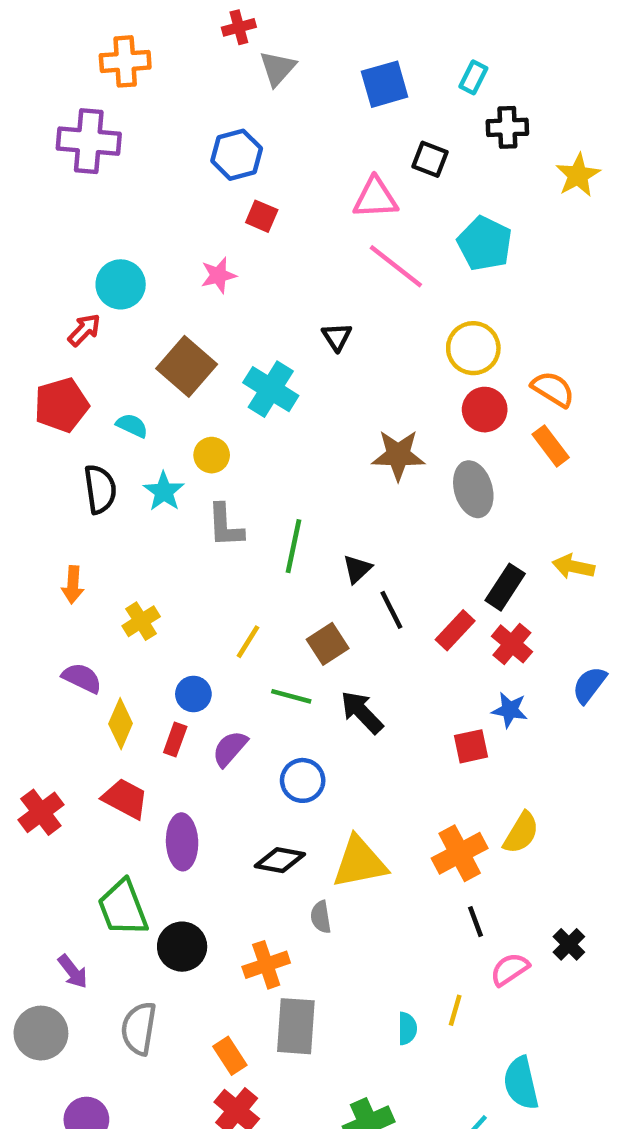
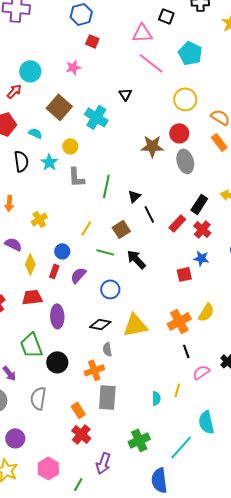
red circle: (485, 410) -> (179, 133), moved
red trapezoid: (125, 799) -> (32, 297), turned -35
gray semicircle: (321, 917) -> (107, 349), moved

